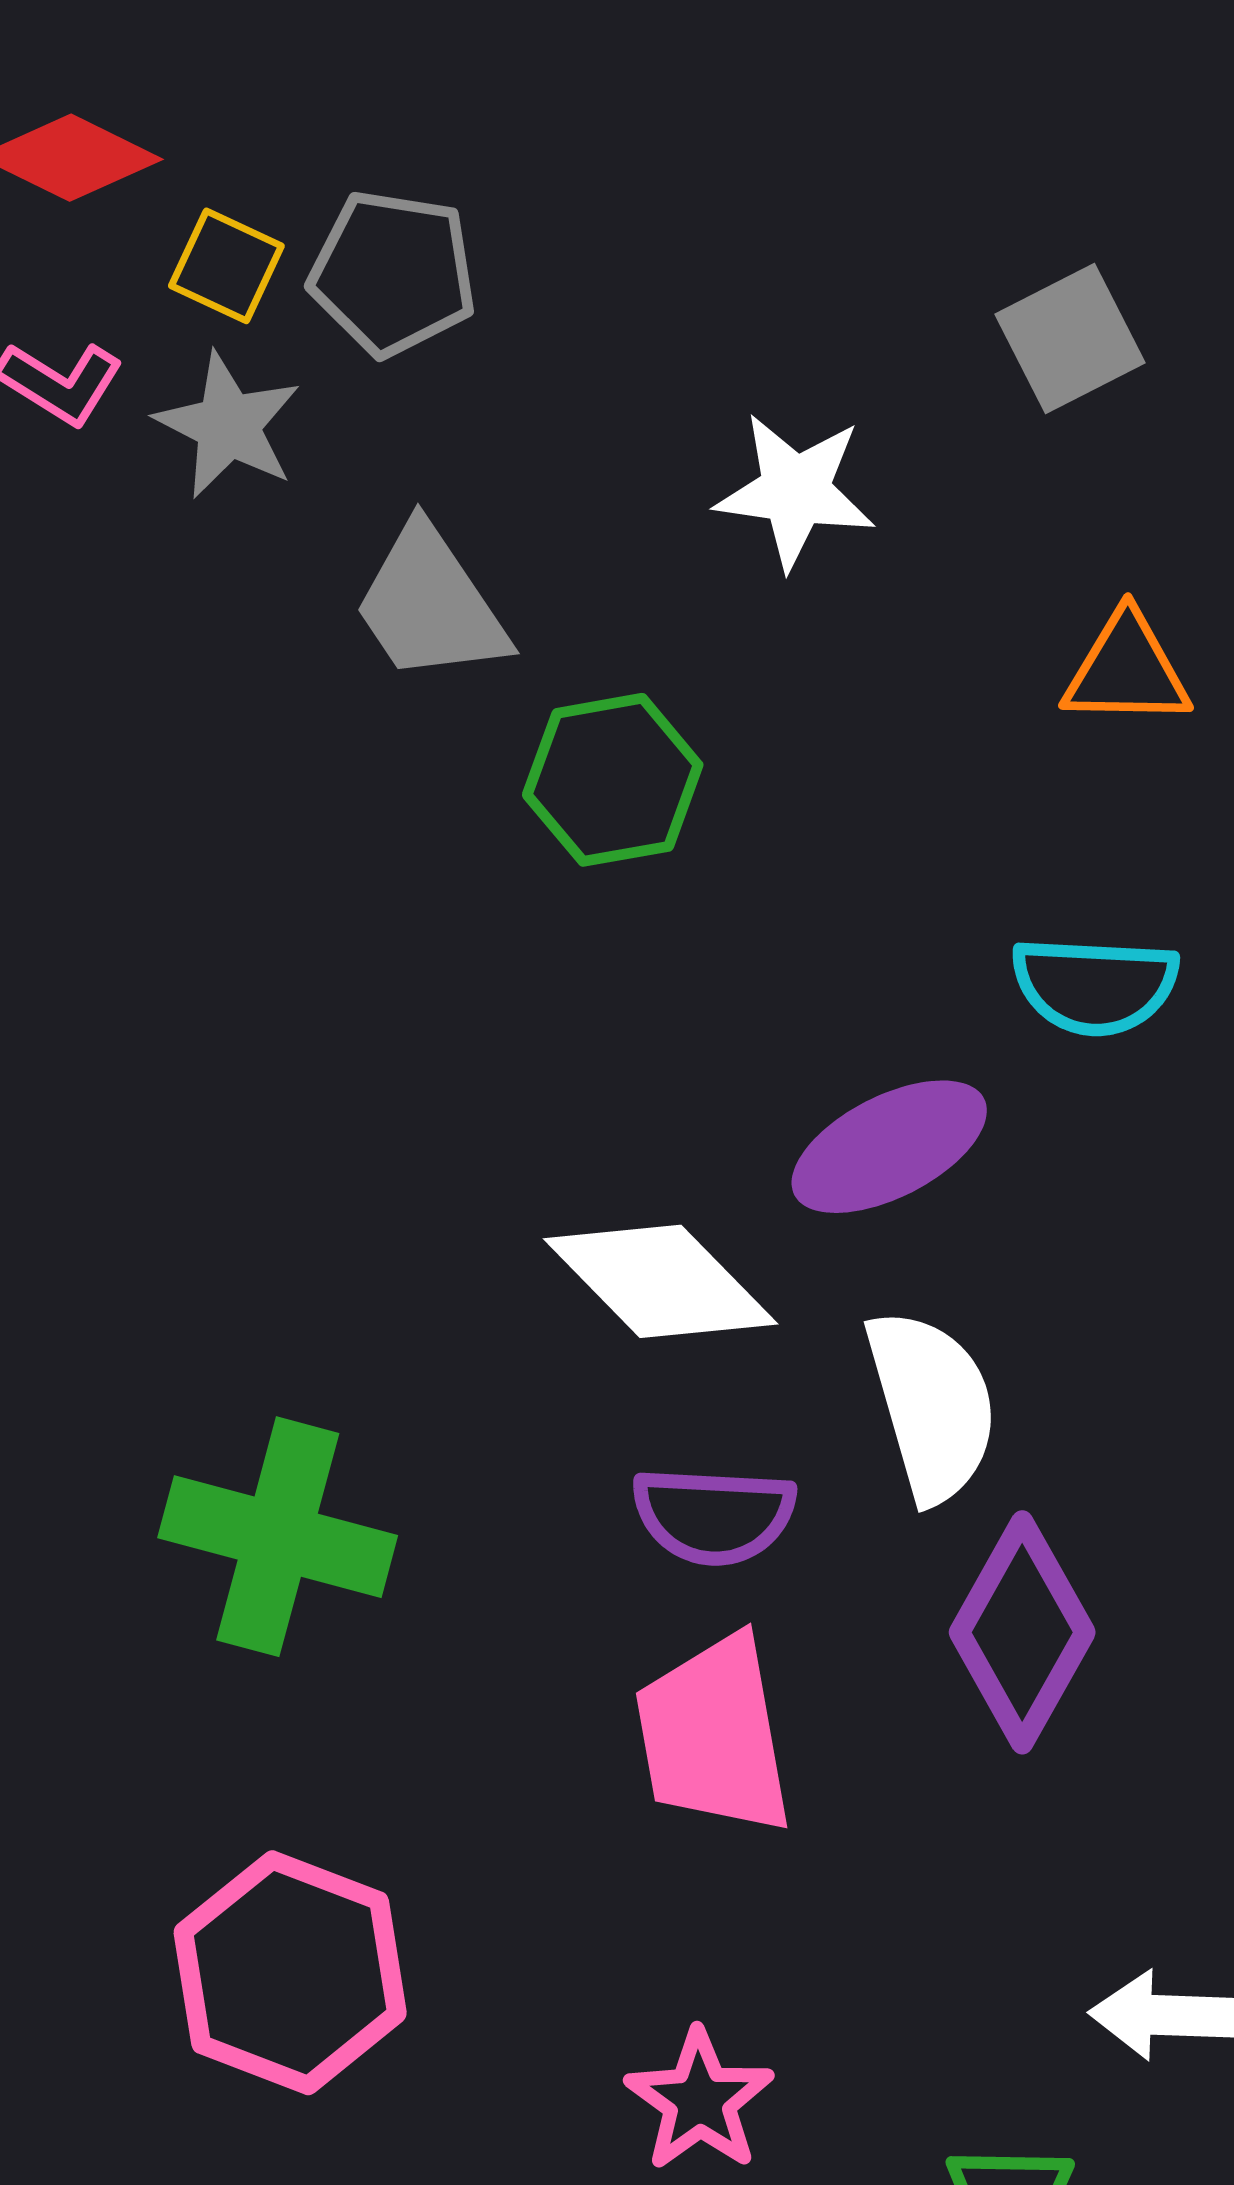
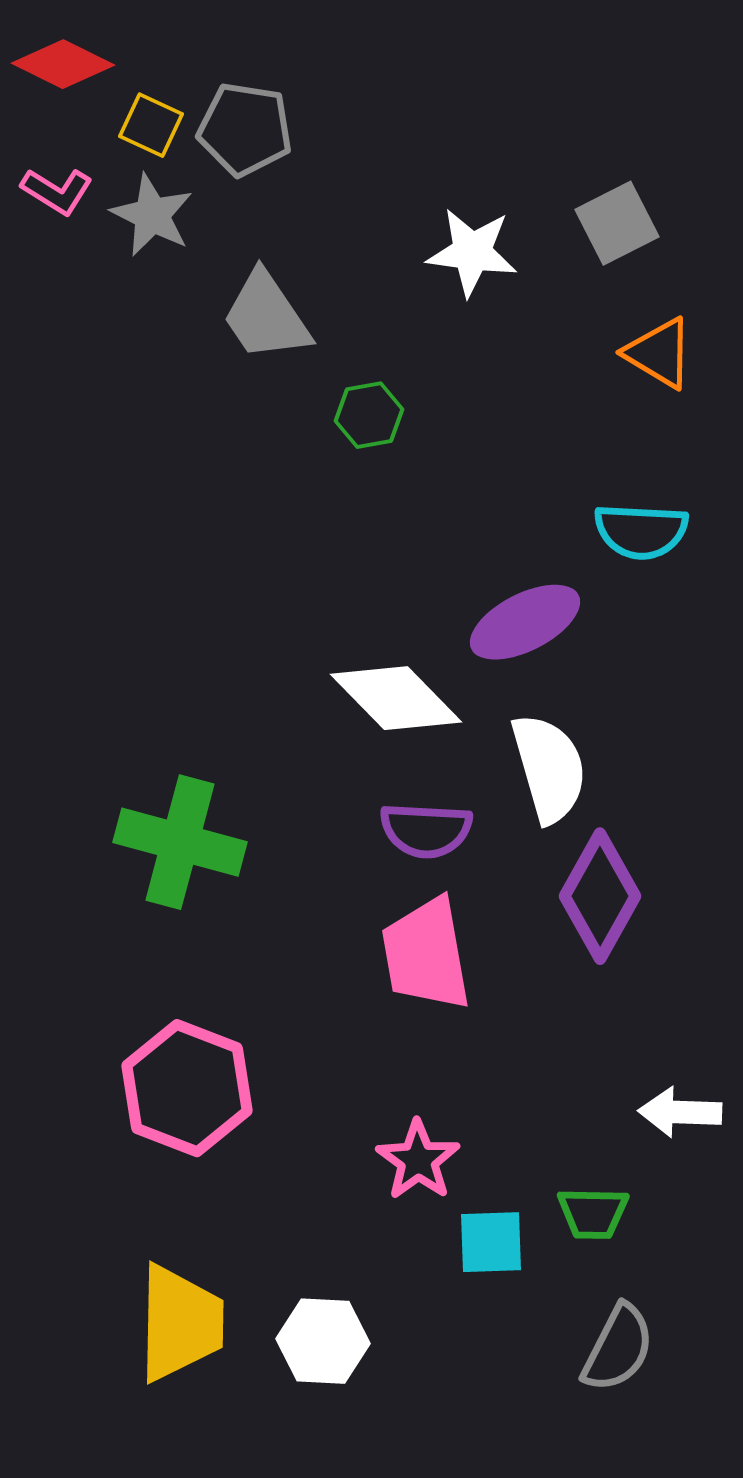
gray square: (1070, 339) -> (617, 223), moved
orange triangle: (1127, 670) -> (659, 353), turned 30
green hexagon: (613, 780) -> (369, 415), size x0.7

